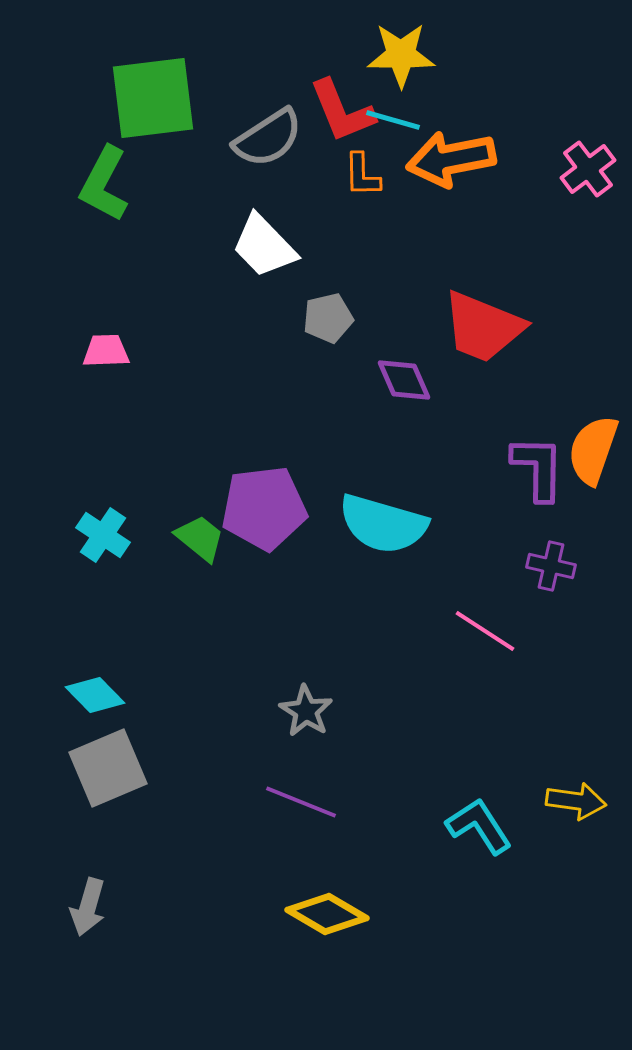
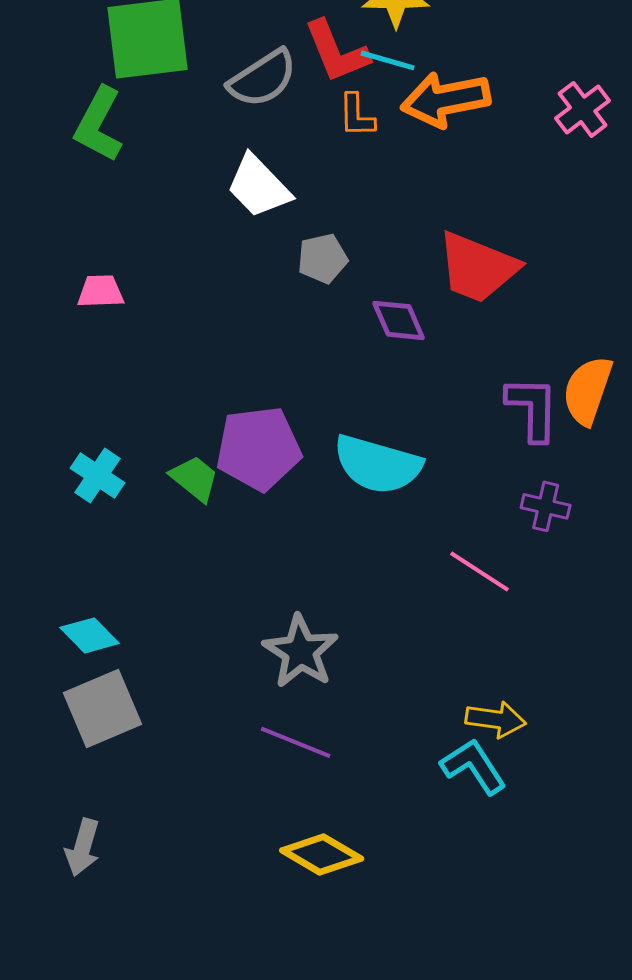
gray star: (306, 711) -> (301, 651), size x1.4
yellow arrow: (576, 801) -> (496, 719), moved

